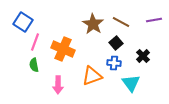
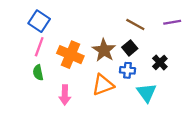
blue square: (23, 22) -> (39, 21), moved
brown star: (93, 24) -> (104, 50), moved

